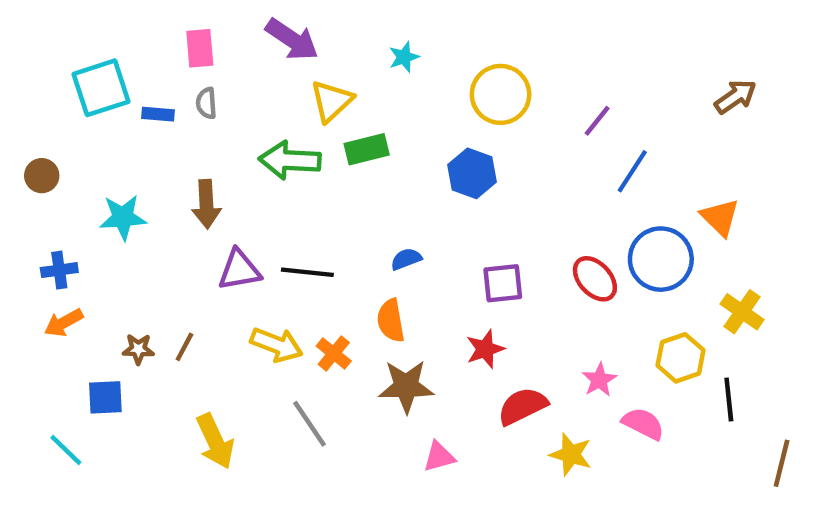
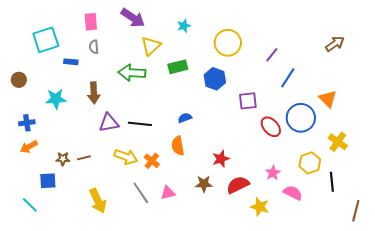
blue rectangle: (158, 114) -> (71, 62), moved
green rectangle: (367, 149) -> (178, 67), moved
purple square: (503, 283) -> (248, 101), moved
brown line: (184, 347) -> (84, 158), turned 48
brown star: (406, 386) -> (204, 184), moved, size x0.7
pink triangle: (439, 457) -> (168, 193), moved

